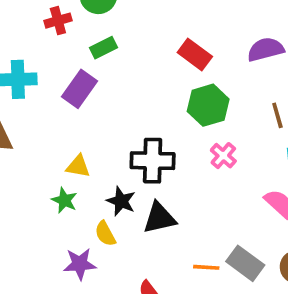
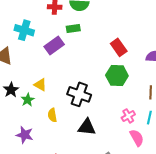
pink cross: (223, 156) -> (128, 116), moved
black star: (121, 201) -> (11, 90), moved
black triangle: (159, 218) -> (87, 127), moved
yellow semicircle: (105, 234) -> (52, 115), moved

